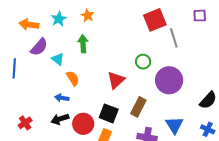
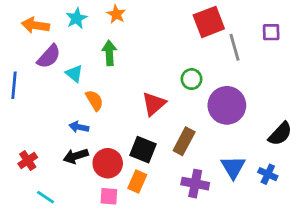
purple square: (200, 16) -> (271, 32), moved
blue cross: (208, 129) -> (268, 174), moved

